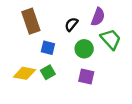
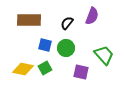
brown rectangle: (31, 21) -> (29, 20), turned -70
green trapezoid: (111, 39) -> (104, 55), moved
green circle: (84, 49) -> (66, 48), moved

